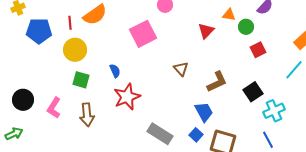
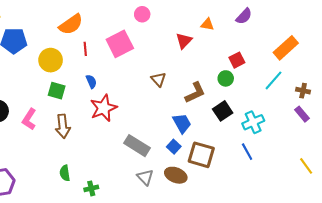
red line: (70, 23) -> (85, 49), moved
green circle: (246, 27) -> (226, 78), moved
black square: (253, 92) -> (223, 111), moved

